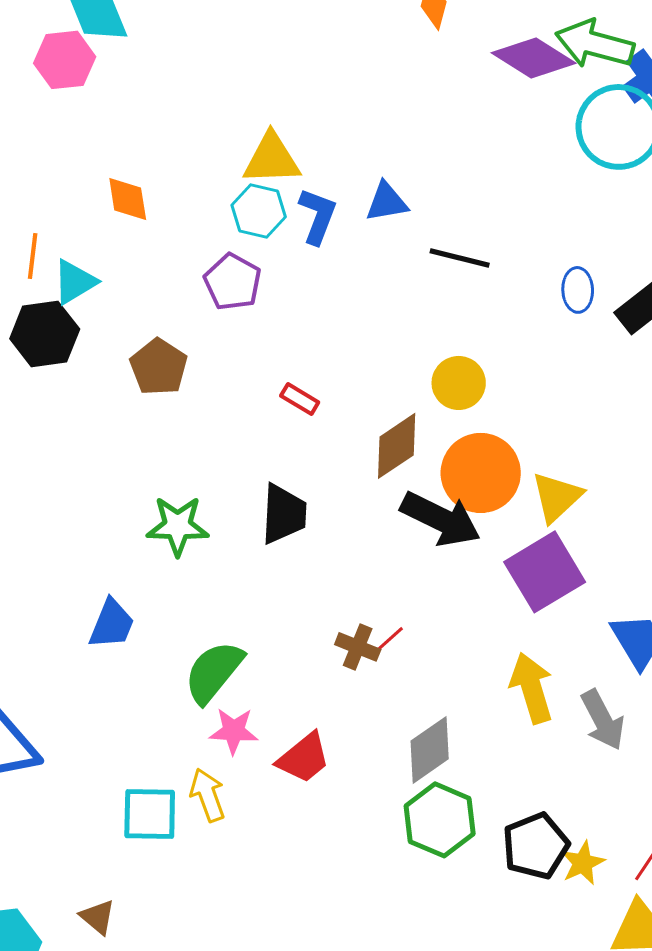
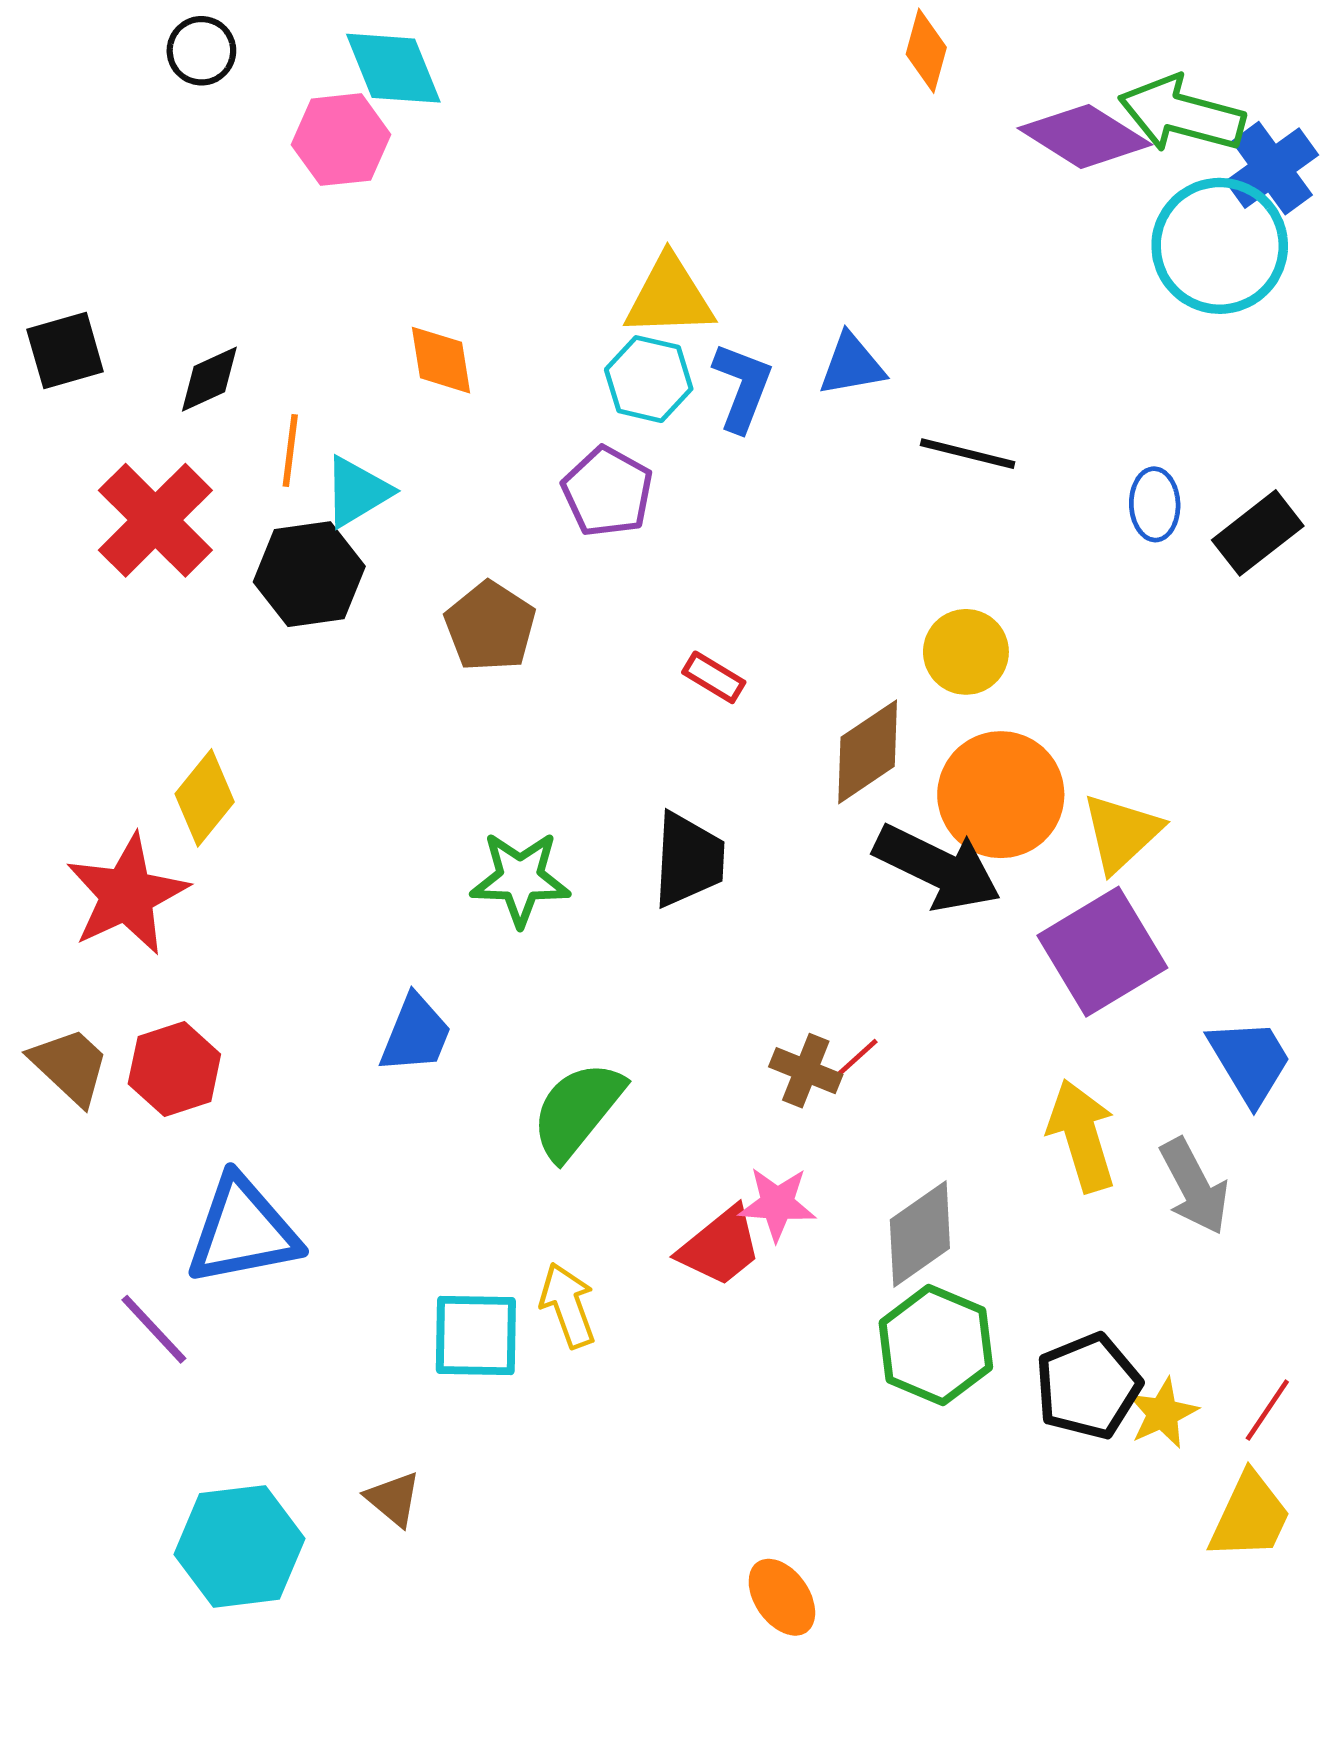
pink star: (234, 731) -> (777, 1204), moved

